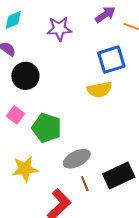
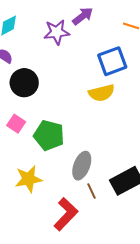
purple arrow: (105, 15) -> (83, 16), moved
gray ellipse: (77, 159) -> (82, 166), turned -40

